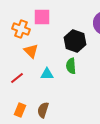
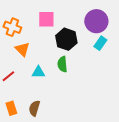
pink square: (42, 17) -> (46, 19), moved
orange rectangle: (20, 110) -> (11, 108), turned -40

